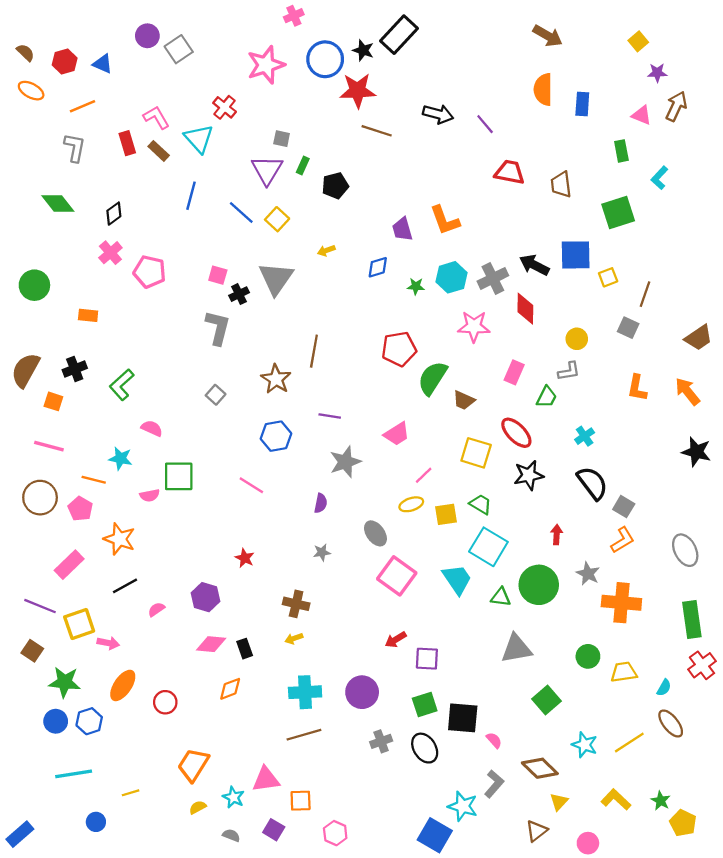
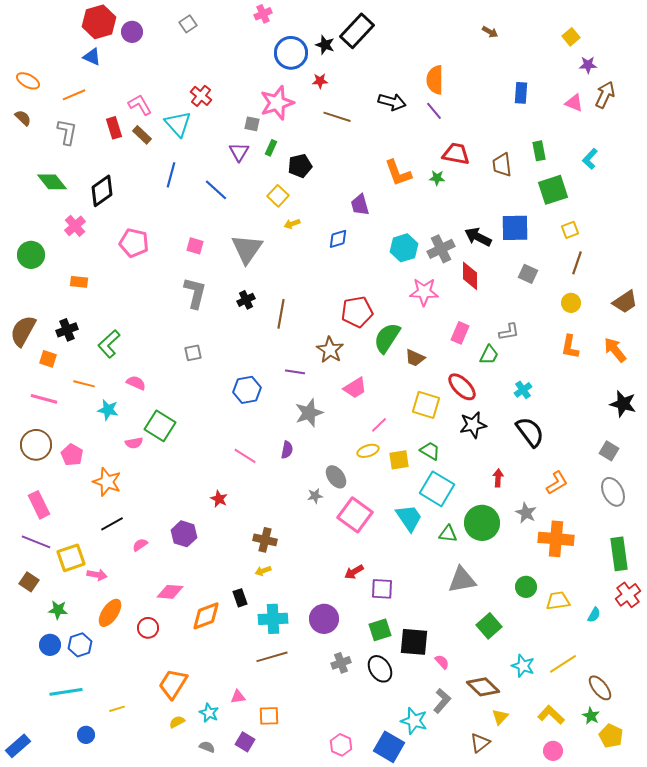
brown arrow: (548, 36) -> (490, 32), size x0.6
gray square: (179, 49) -> (188, 24), moved, size x0.7
brown semicircle: (25, 53) -> (23, 118), moved
red hexagon: (65, 62) -> (99, 22), moved, size x1.5
pink star: (266, 65) -> (277, 103), moved
orange semicircle: (543, 89) -> (435, 80), moved
red star: (358, 91) -> (320, 81), size x0.5
green rectangle: (621, 151) -> (539, 151), moved
purple triangle: (267, 170) -> (239, 152), size x0.7
black diamond: (114, 214) -> (102, 191), size x1.5
yellow square: (277, 219) -> (278, 196), moved
orange L-shape: (445, 220) -> (398, 173), moved
pink cross: (110, 253) -> (75, 226), moved
yellow square: (608, 277) -> (570, 230), moved
green star: (416, 286) -> (437, 178), moved
black cross: (239, 294) -> (246, 300), moved
gray square: (628, 328) -> (528, 274), moved
yellow circle: (577, 339) -> (571, 303), moved
brown star: (276, 379) -> (330, 350), moved
gray square: (216, 395) -> (193, 353), turned 36
green square: (179, 476) -> (160, 426), turned 32
orange line: (94, 480) -> (84, 384), moved
pink line: (251, 485) -> (245, 456), moved
gray square: (624, 507) -> (609, 451), moved
gray star: (322, 552) -> (315, 496), moved
pink rectangle: (69, 565) -> (39, 505), moved, turned -72
pink diamond: (211, 644) -> (170, 592), moved
black rectangle: (245, 649) -> (240, 598), moved
green star: (65, 682) -> (58, 610), size x0.7
orange diamond: (230, 689) -> (206, 616), size x1.4
brown ellipse: (671, 723) -> (600, 688), moved
pink triangle: (266, 779) -> (238, 697), size x0.6
pink hexagon: (335, 833) -> (341, 745), moved
pink circle: (588, 843) -> (553, 751), moved

